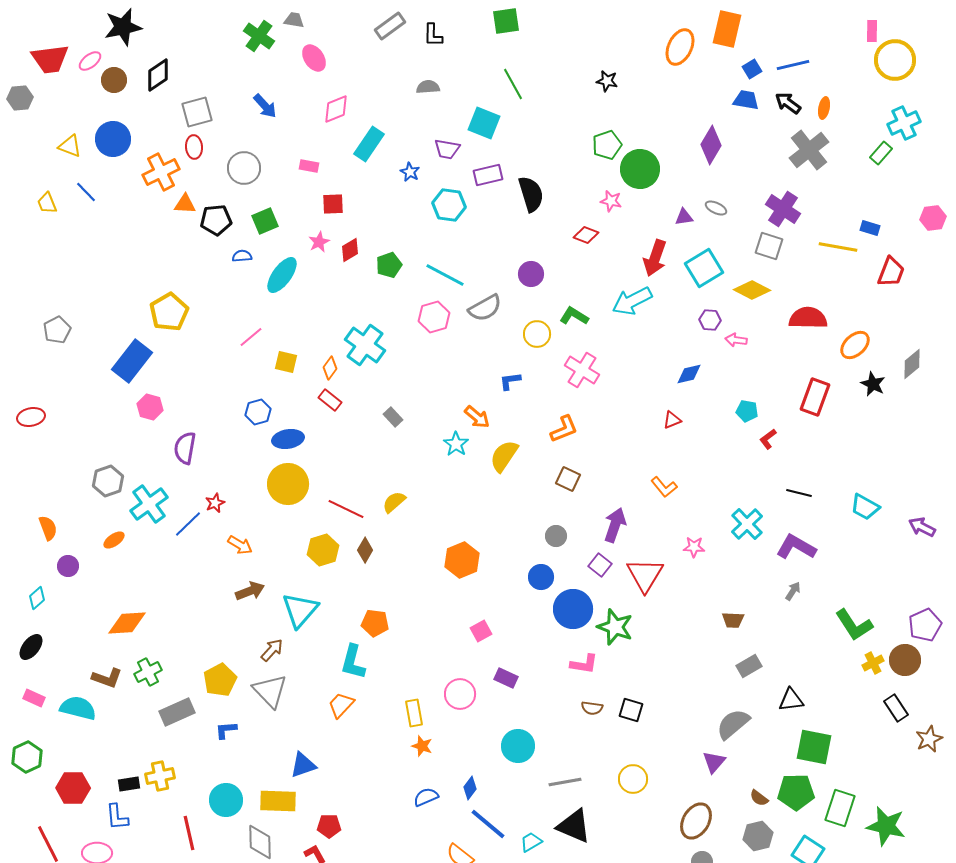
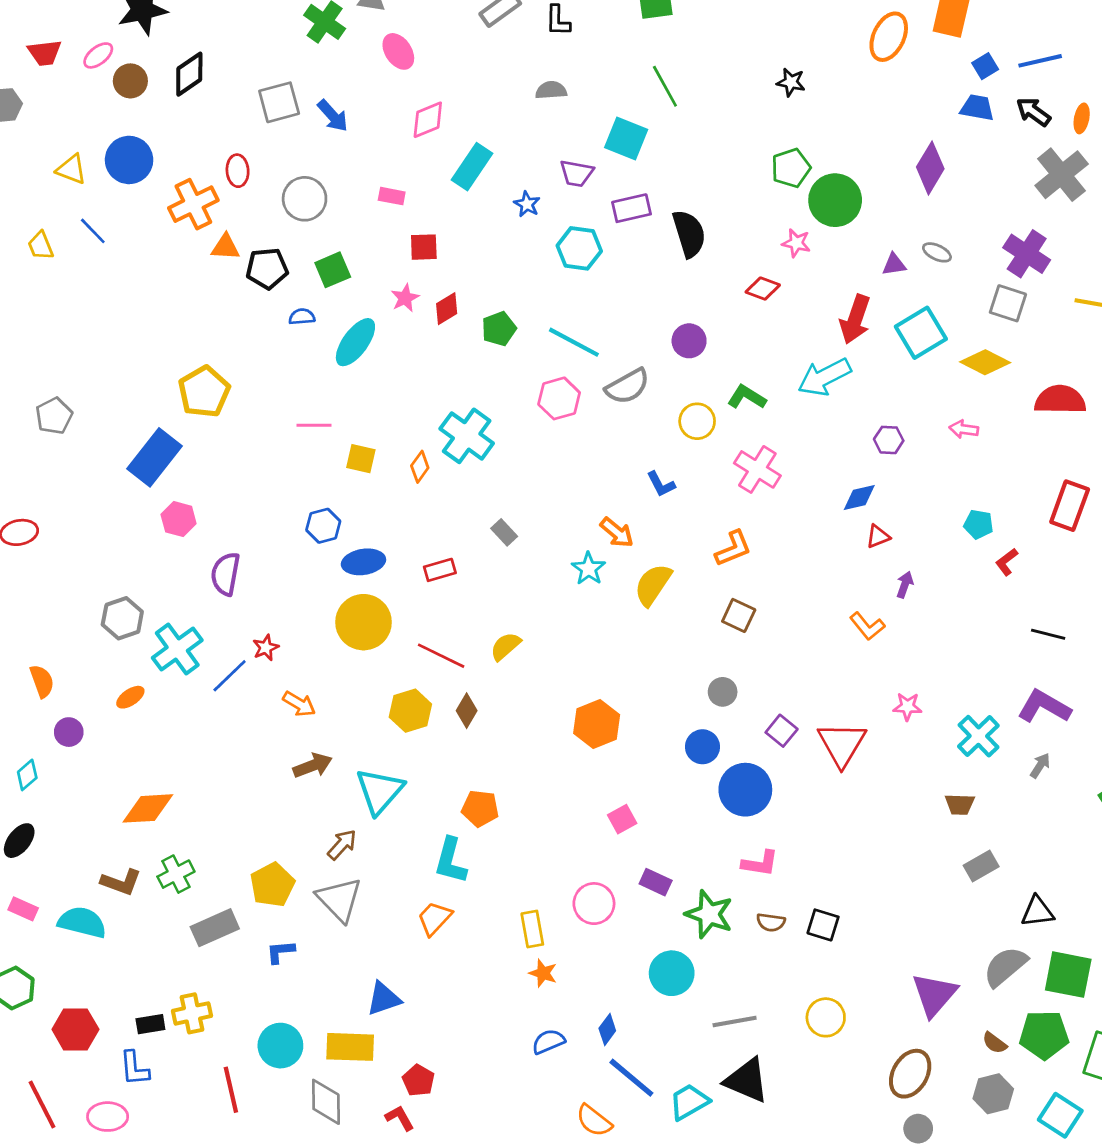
red trapezoid: (50, 59) -> (45, 53), size x0.7
gray square: (197, 112) -> (279, 102), moved
purple hexagon: (710, 320) -> (889, 440), moved
pink line: (251, 337) -> (314, 425), turned 40
blue diamond: (689, 374) -> (859, 498), moved
blue L-shape: (510, 381) -> (661, 484), turned -110
red rectangle: (330, 400) -> (440, 570), moved, turned -55
cyan cross: (747, 524) -> (978, 736), moved
purple arrow: (615, 525) -> (905, 585), moved, size x0.6
green star: (615, 627) -> (709, 914), moved
gray semicircle: (733, 724) -> (1005, 967), moved
purple triangle: (714, 762) -> (934, 995), size x1.5
red pentagon: (329, 826) -> (418, 1080), turned 30
cyan trapezoid: (531, 842) -> (689, 1102), size x1.4

